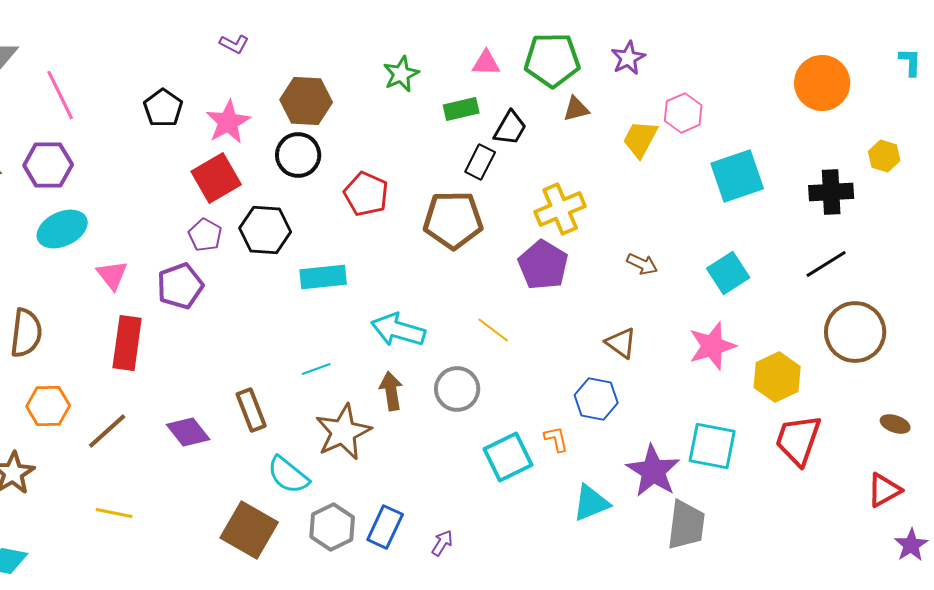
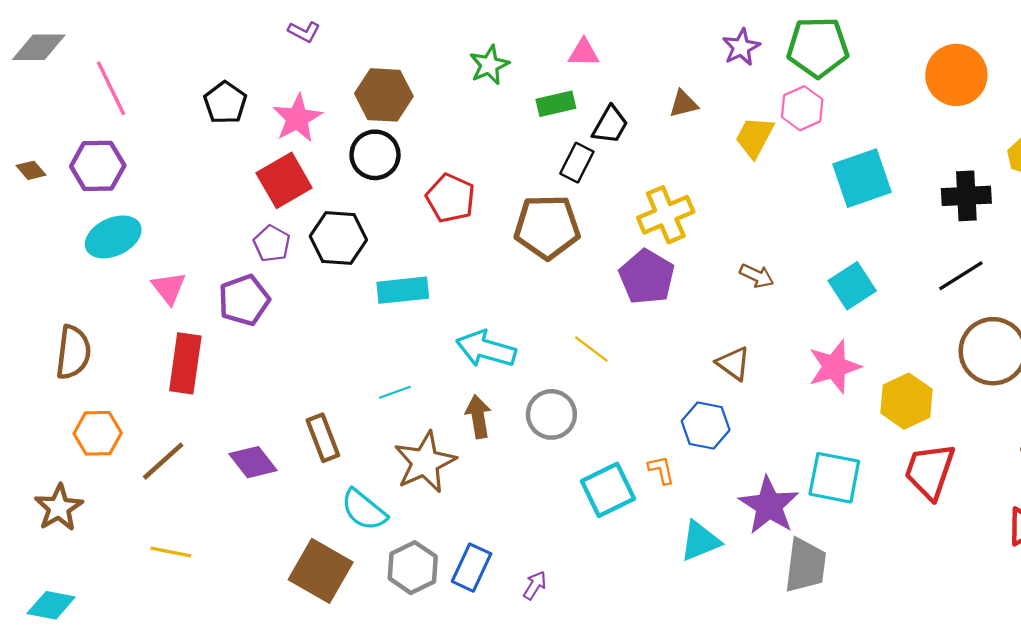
green pentagon: (552, 60) -> (818, 47), moved

